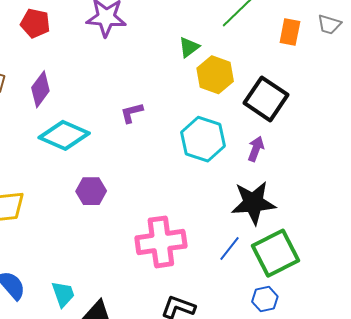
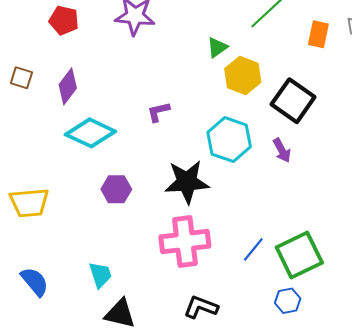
purple arrow: (256, 149) -> (282, 150), turned 130
black star: (253, 203) -> (187, 182), moved
cyan trapezoid: (63, 294) -> (100, 275), moved

